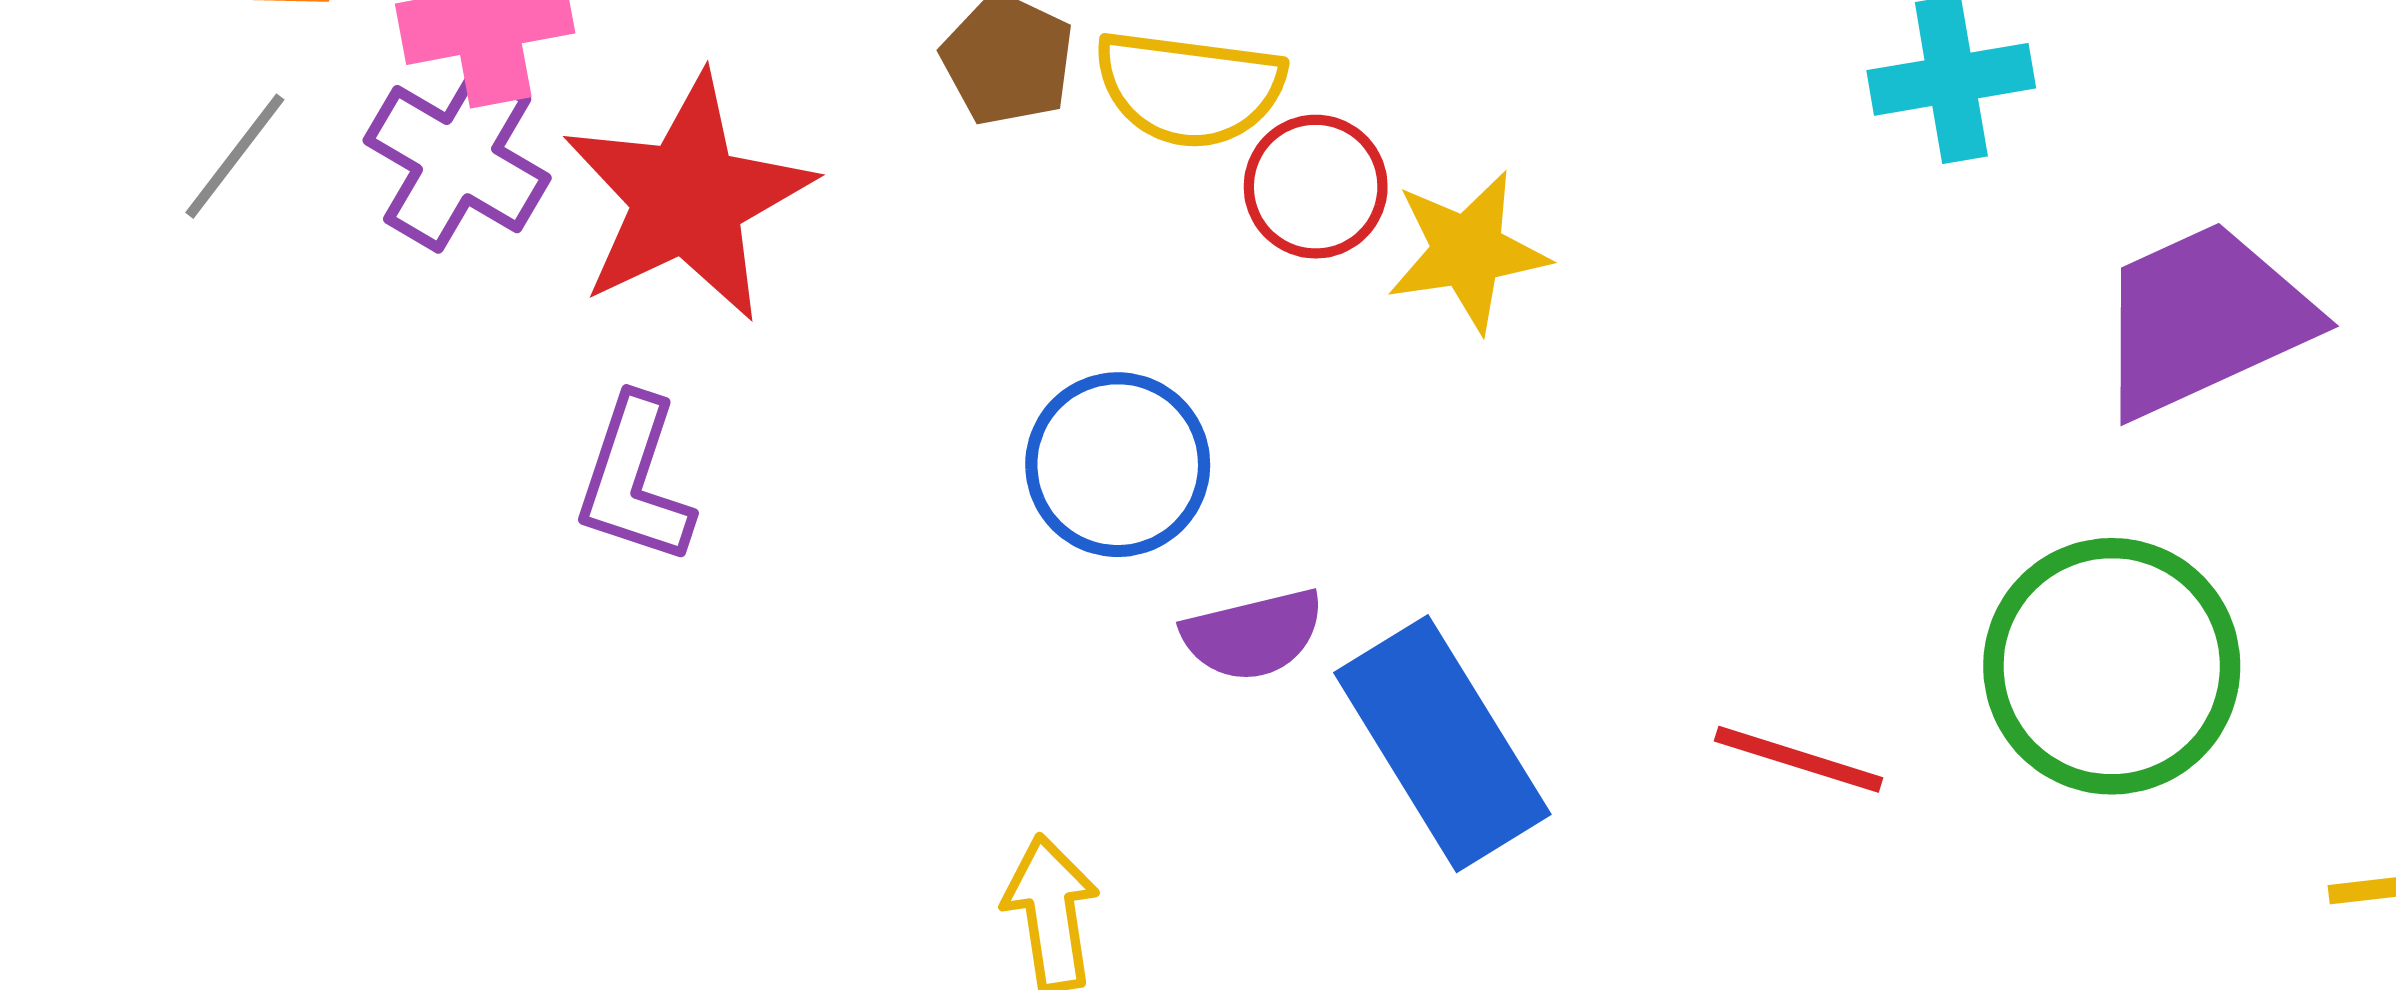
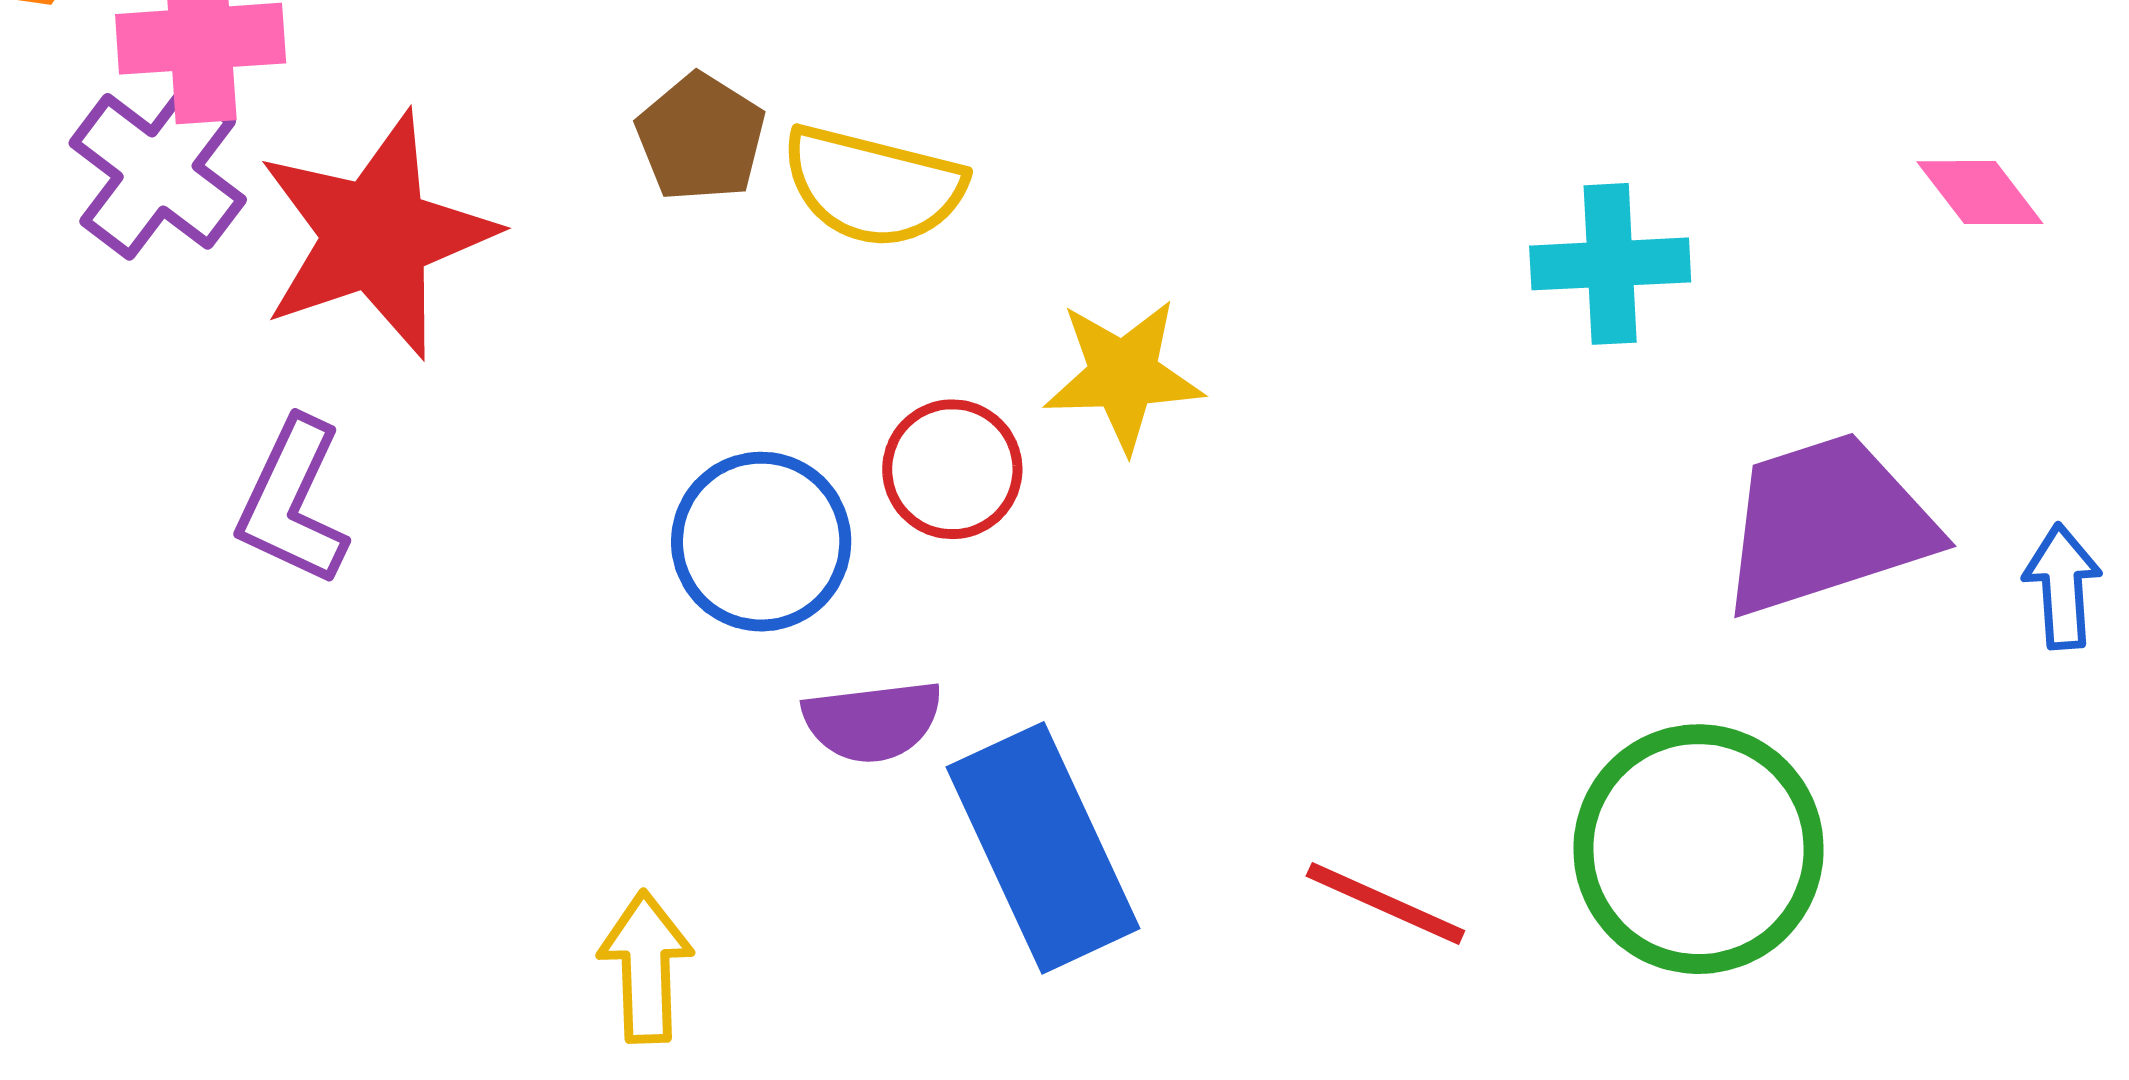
red circle: (1316, 187) -> (952, 469), moved

